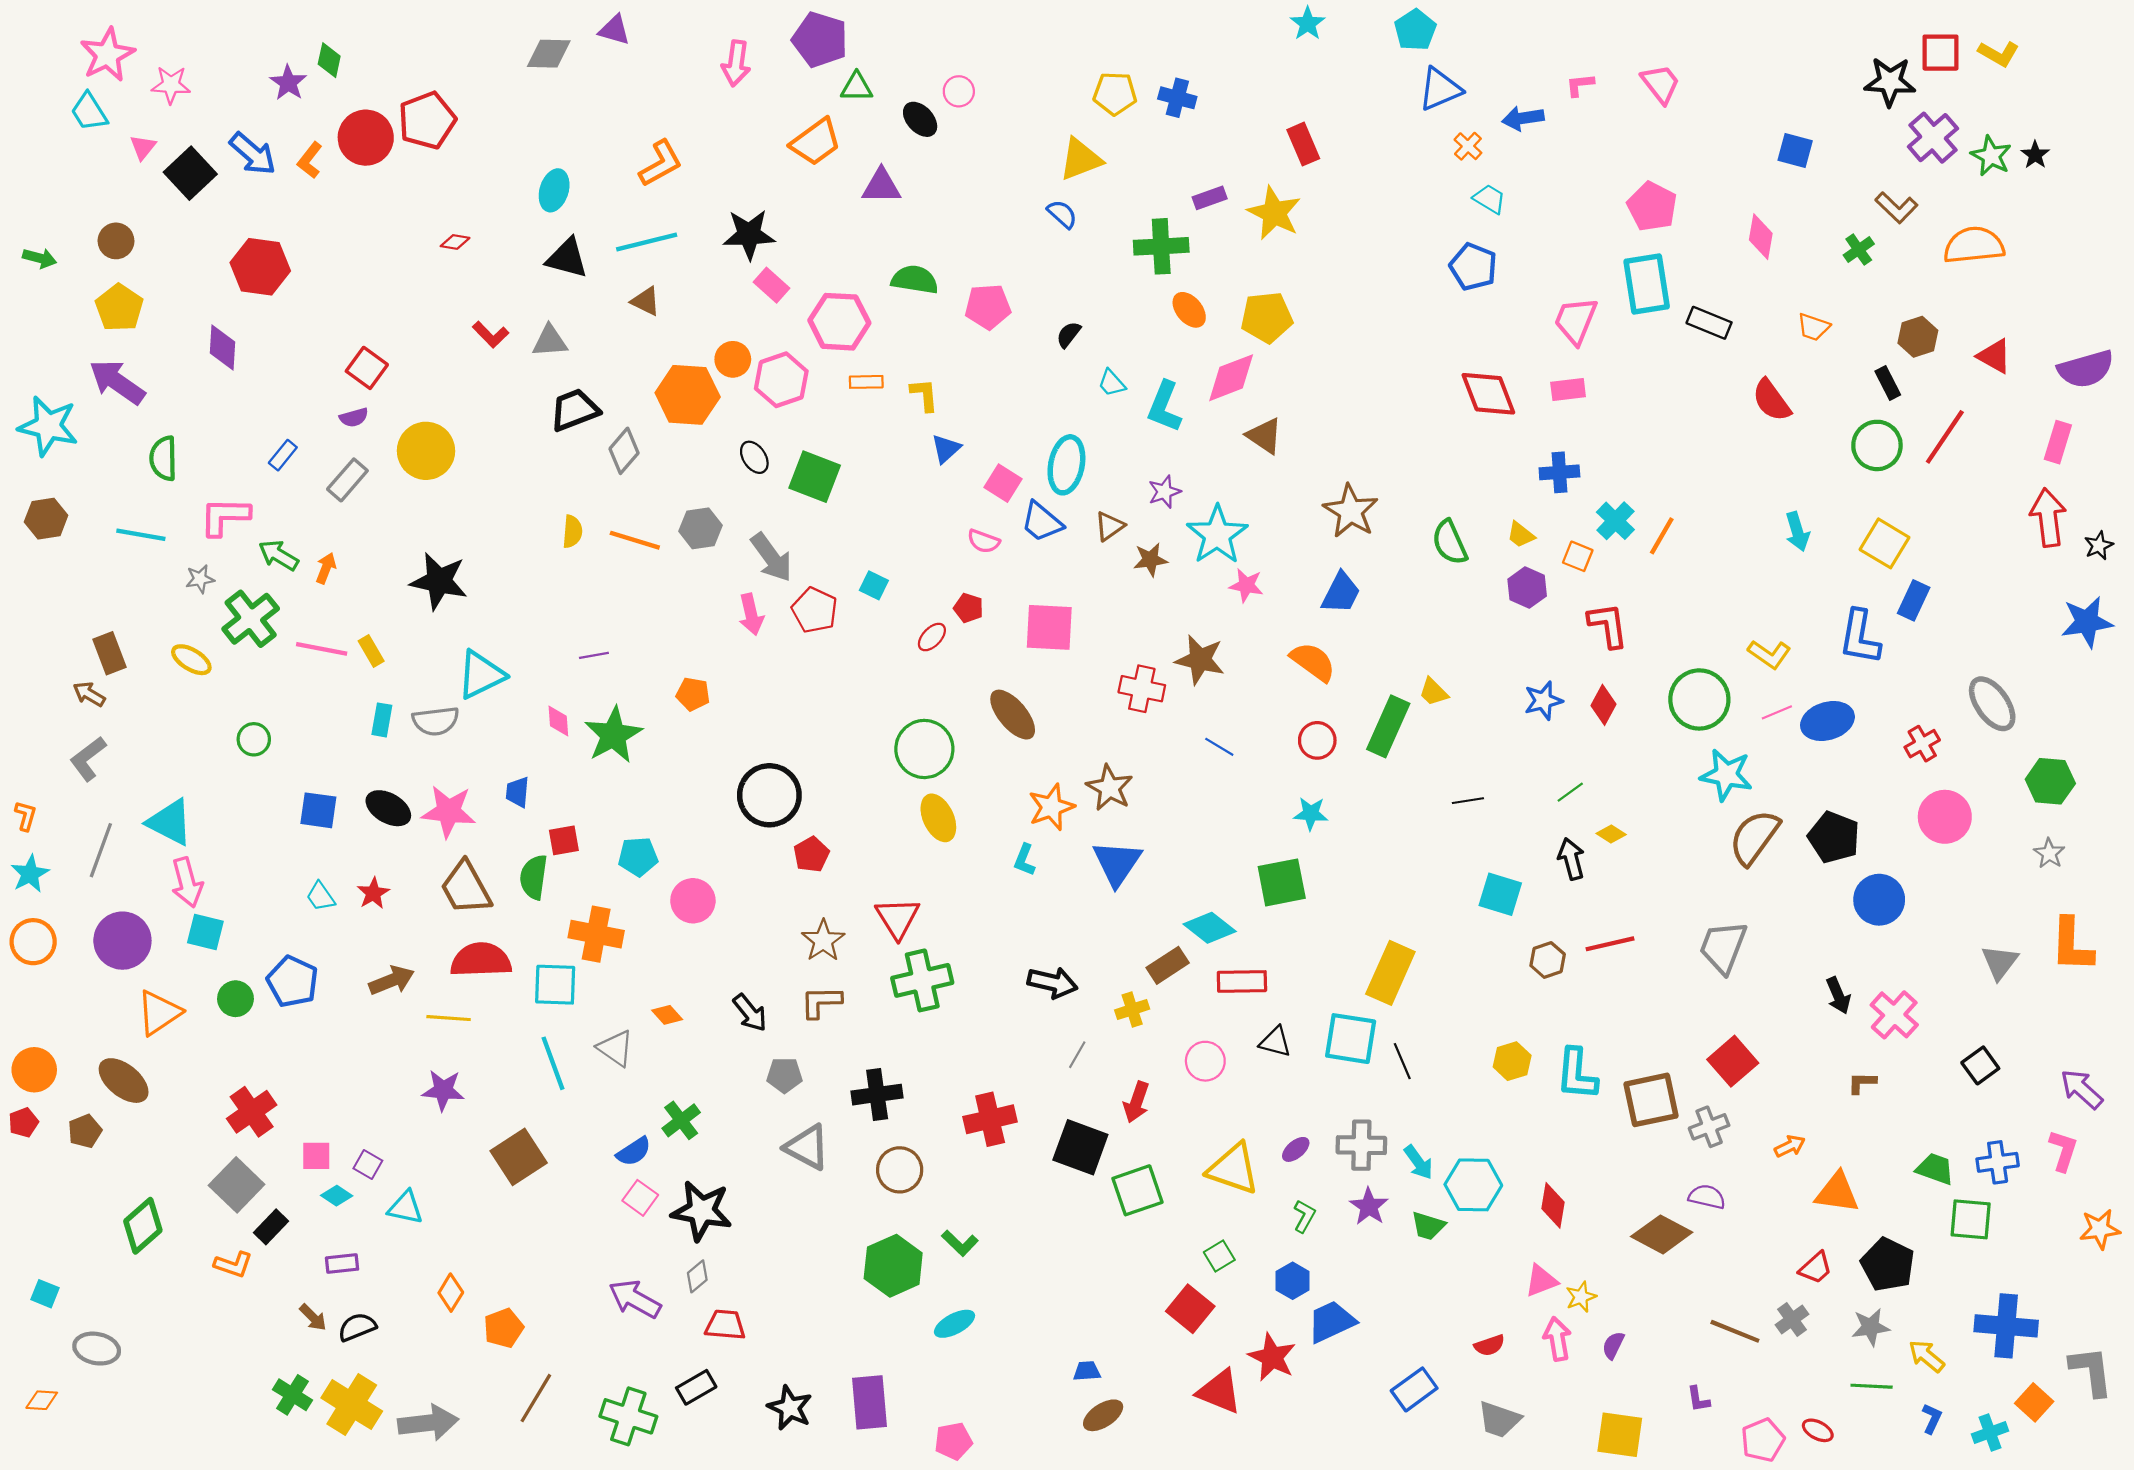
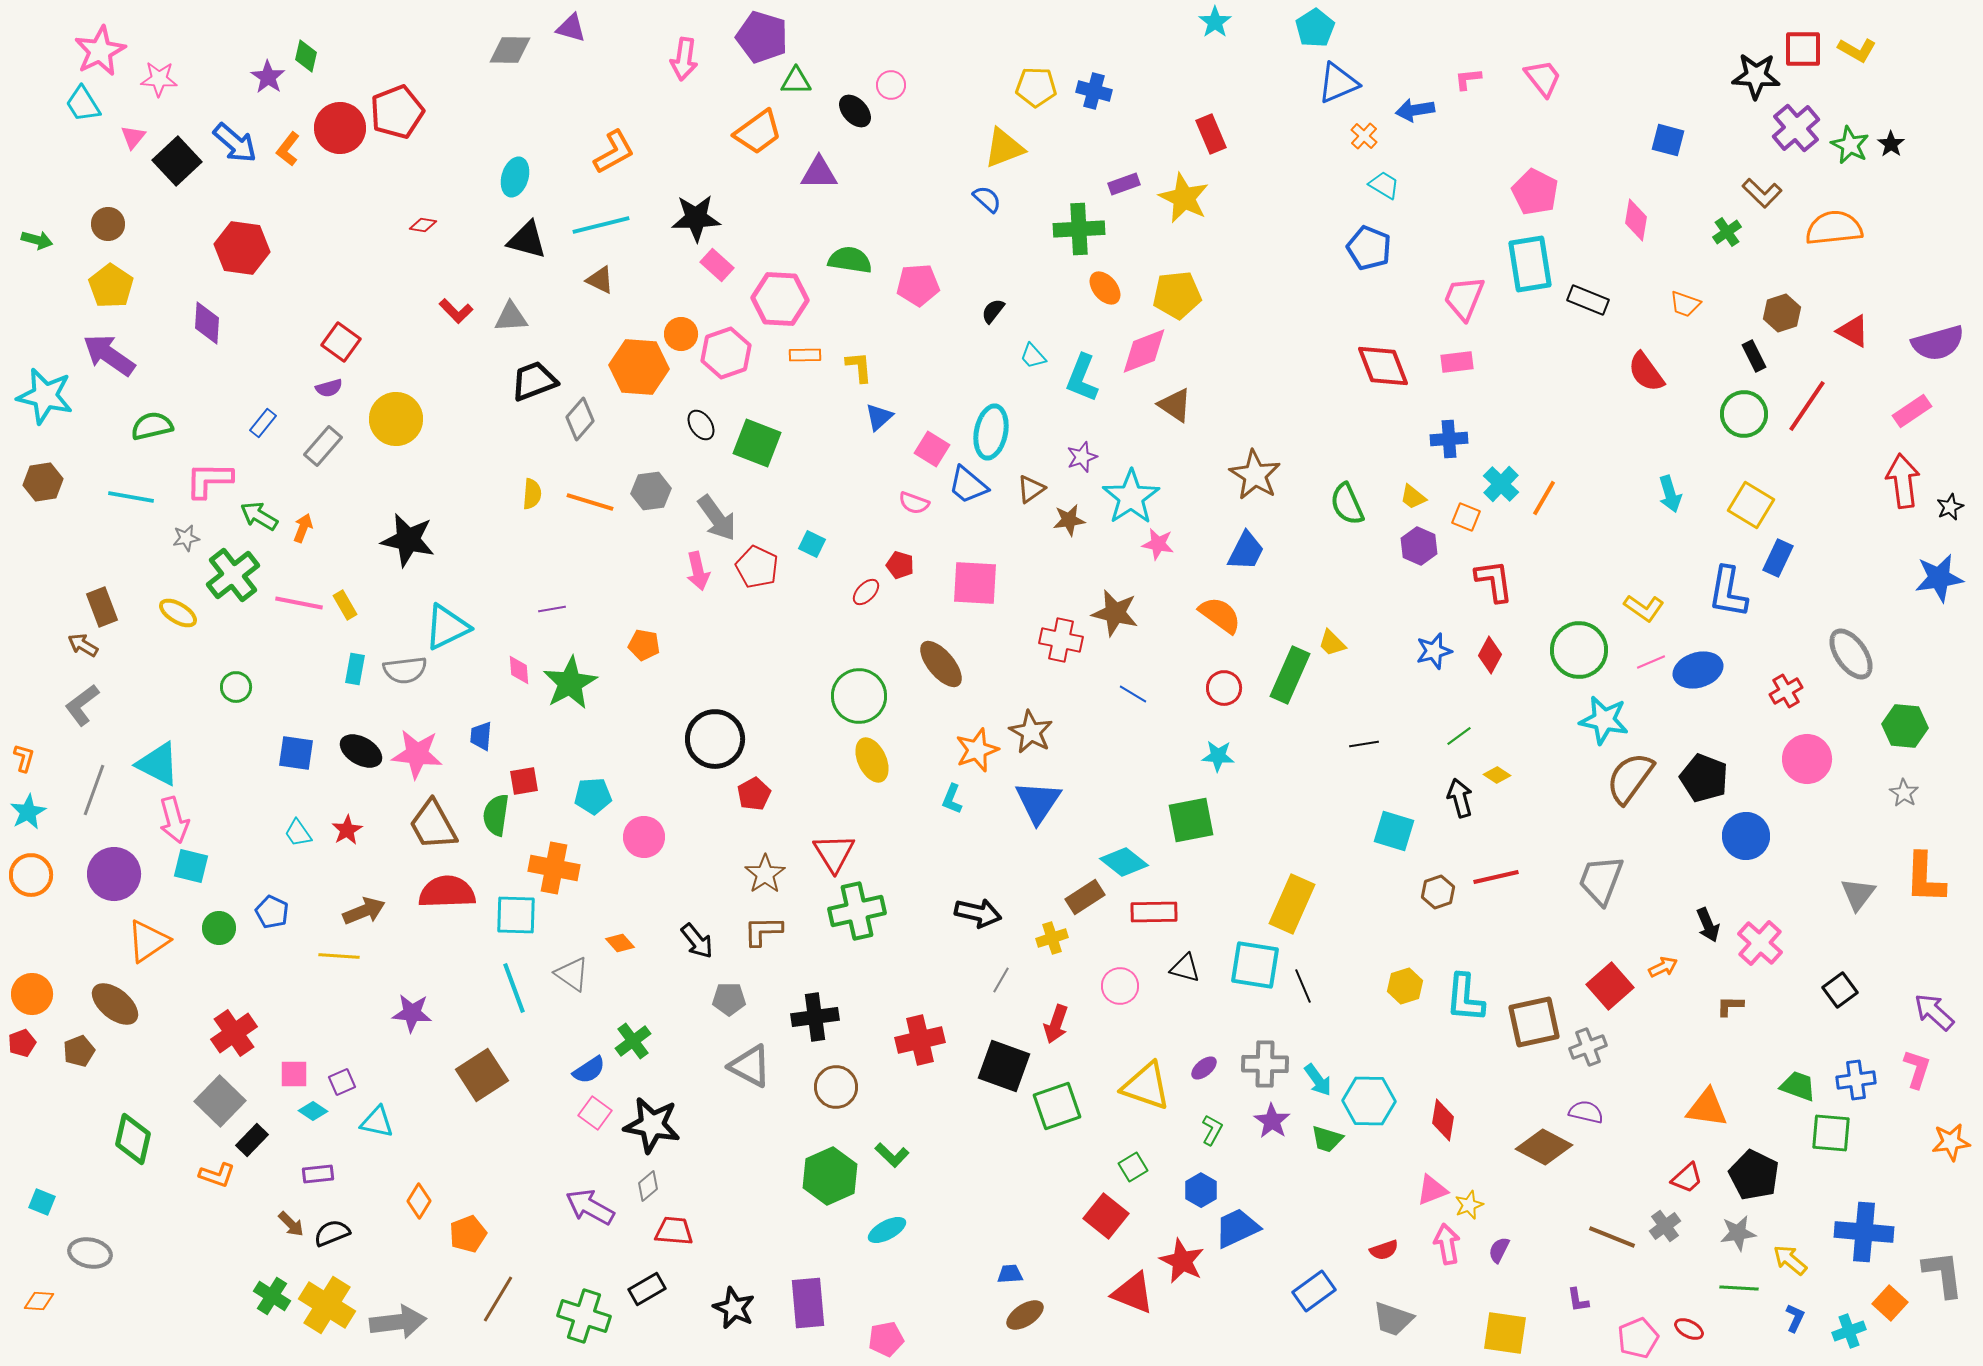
pink rectangle: (2058, 442) -> (1912, 411), turned 39
green semicircle: (163, 458) -> (152, 426), turned 78
blue pentagon: (293, 981) -> (272, 912), size x0.7
yellow line: (449, 1018) -> (339, 956), moved
orange arrow: (1790, 1146) -> (1663, 967), moved
purple square: (368, 1164) -> (342, 1082), turned 36
green diamond: (143, 1226) -> (133, 1139), turned -36

